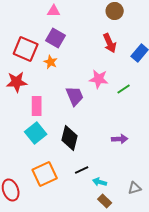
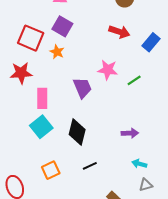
red arrow: (110, 43) -> (119, 32), turned -48
orange square: (45, 174) -> (51, 170), size x0.7
cyan arrow: (100, 182) -> (139, 164), moved

